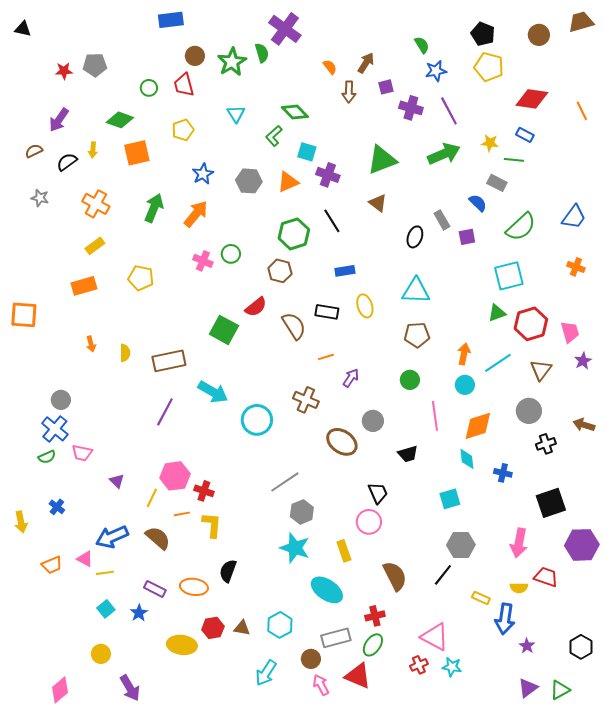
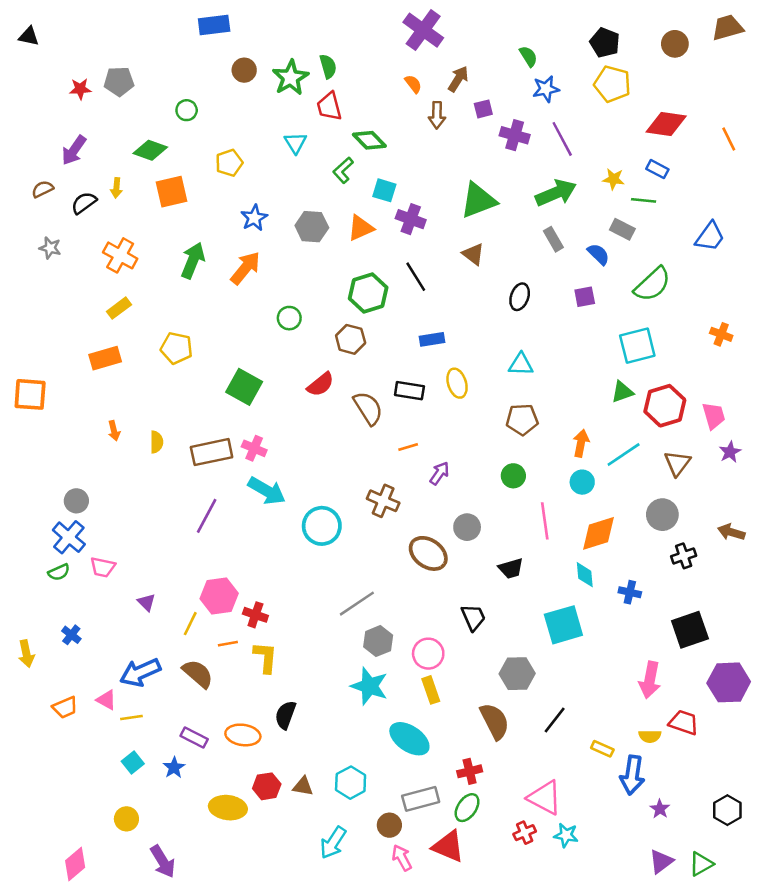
purple cross: (285, 29) -> (423, 30), moved
red trapezoid: (184, 85) -> (329, 106), moved
blue trapezoid: (574, 217) -> (710, 237), moved
gray rectangle: (442, 220) -> (553, 239), moved
pink cross: (203, 261) -> (254, 448), moved
cyan triangle: (416, 291) -> (521, 364), size x0.7
green square: (224, 330) -> (244, 387), moved
cyan square: (450, 499) -> (563, 625), size x1.5
pink circle: (369, 522) -> (428, 654), moved
gray hexagon: (461, 545) -> (517, 674), moved

